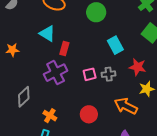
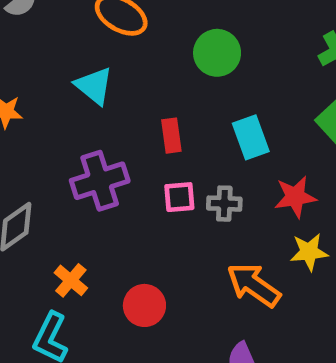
red rectangle: (64, 48) -> (171, 136), moved, turned -32
red star: (138, 67) -> (295, 197), turned -30
red circle: (89, 114) -> (144, 305), moved

